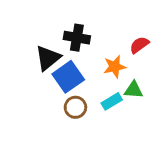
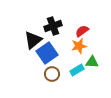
black cross: (77, 38) -> (53, 26), turned -30
red semicircle: (139, 45) -> (82, 31), moved

